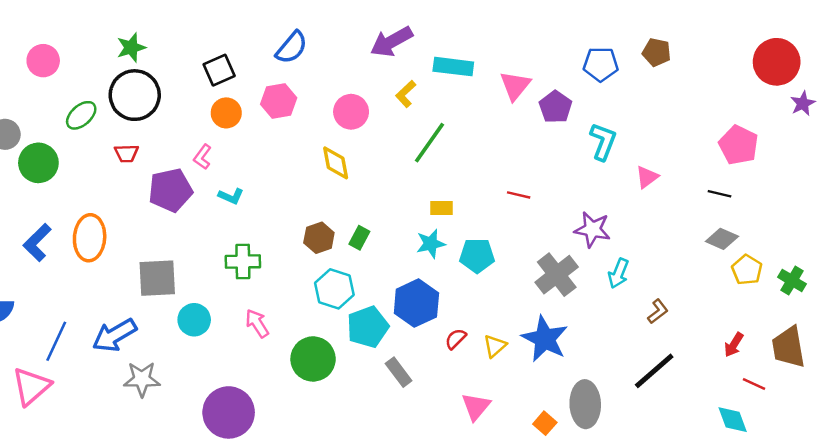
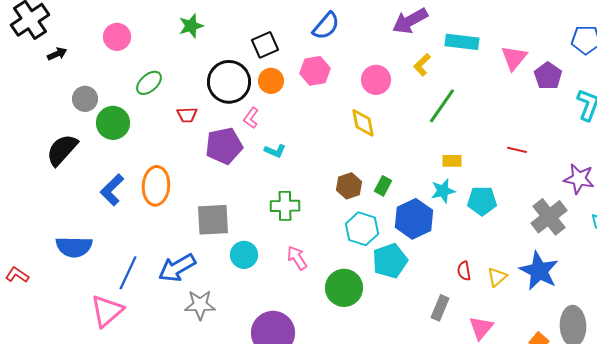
black circle: (135, 95) -> (229, 82), moved
blue hexagon: (416, 303) -> (414, 219), moved
red semicircle: (456, 339) -> (464, 271), turned -54
gray rectangle: (399, 372) -> (440, 308), moved, turned 60

